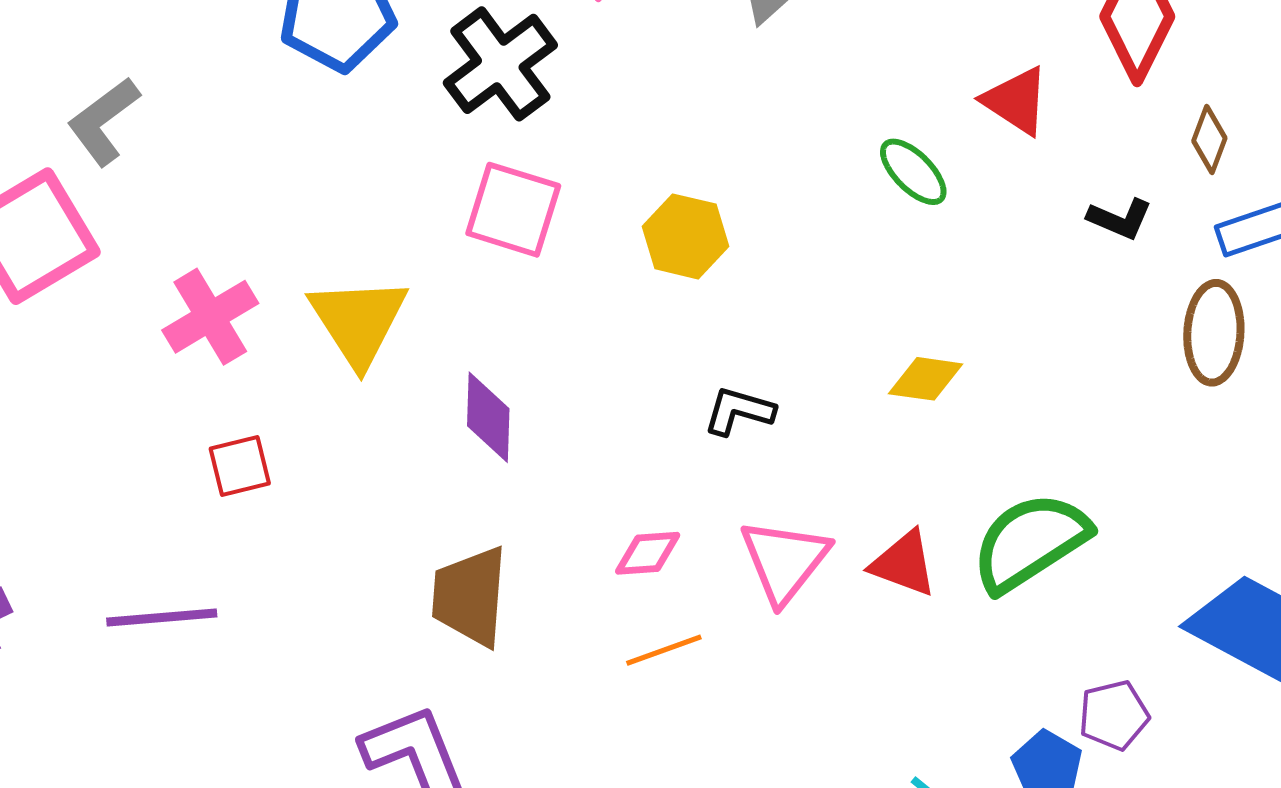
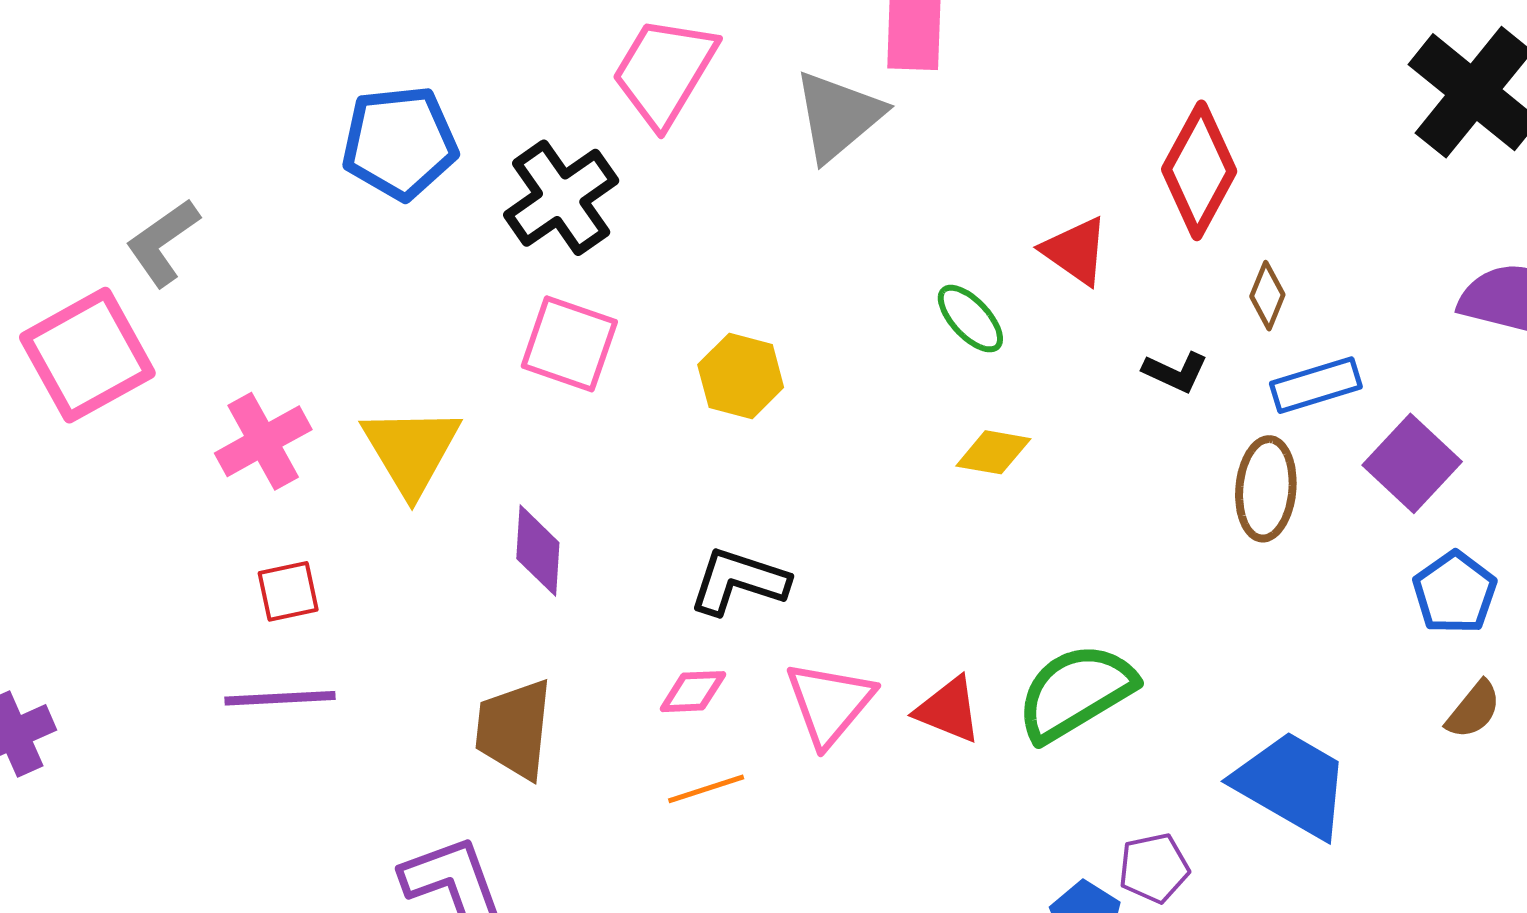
yellow diamond: (926, 379) -> (993, 452), moved
black L-shape: (739, 411) -> (739, 581), moved, size x1.4
purple line: (162, 618) -> (280, 698), moved

